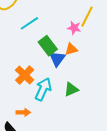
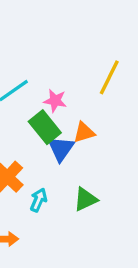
pink star: (74, 28) -> (55, 101), moved
cyan arrow: (43, 89) -> (39, 200), size x0.6

